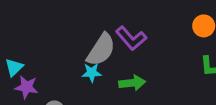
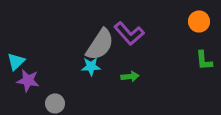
green arrow: (132, 83) -> (130, 76), size x0.7

